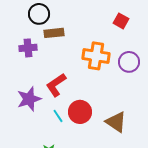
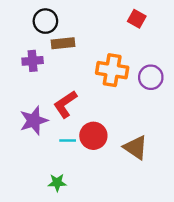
red square: (121, 21) -> (137, 19), moved
cyan line: (58, 116) -> (68, 140), turned -56

